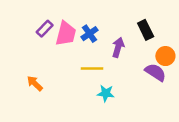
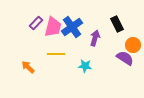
blue cross: (90, 34) -> (72, 27), size x1.5
yellow line: (92, 68) -> (56, 54), moved
cyan star: (106, 93) -> (85, 66), moved

